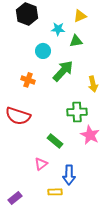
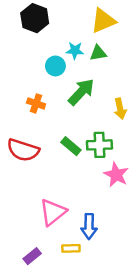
yellow triangle: (80, 16) -> (103, 21), size x1.5
cyan star: (58, 29) -> (75, 50), moved
green rectangle: (55, 141) -> (71, 146), moved
pink triangle: (41, 164) -> (53, 212), size x1.6
purple rectangle: (15, 198) -> (32, 256), moved

